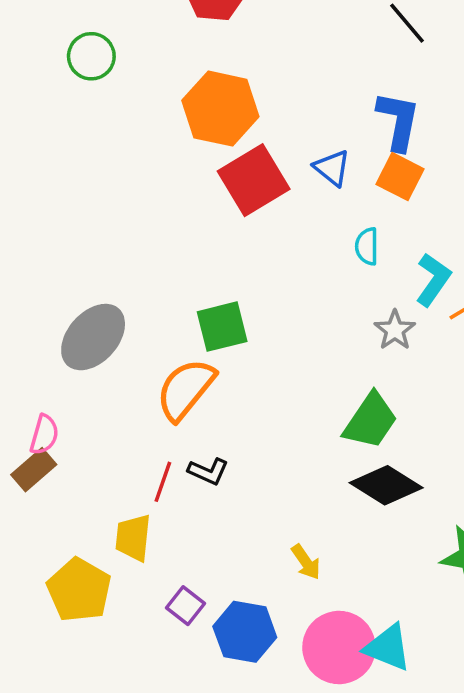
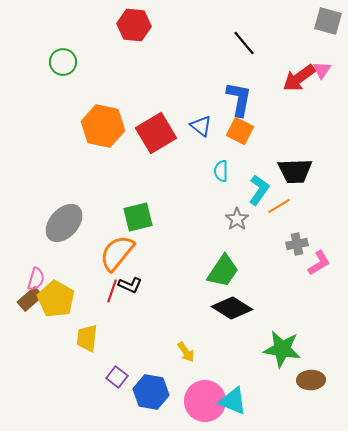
orange hexagon: (220, 109) -> (103, 126), moved
black L-shape: (208, 471) -> (130, 285), moved
red line: (163, 482) -> (112, 291), moved
yellow pentagon: (79, 590) -> (56, 299), moved

